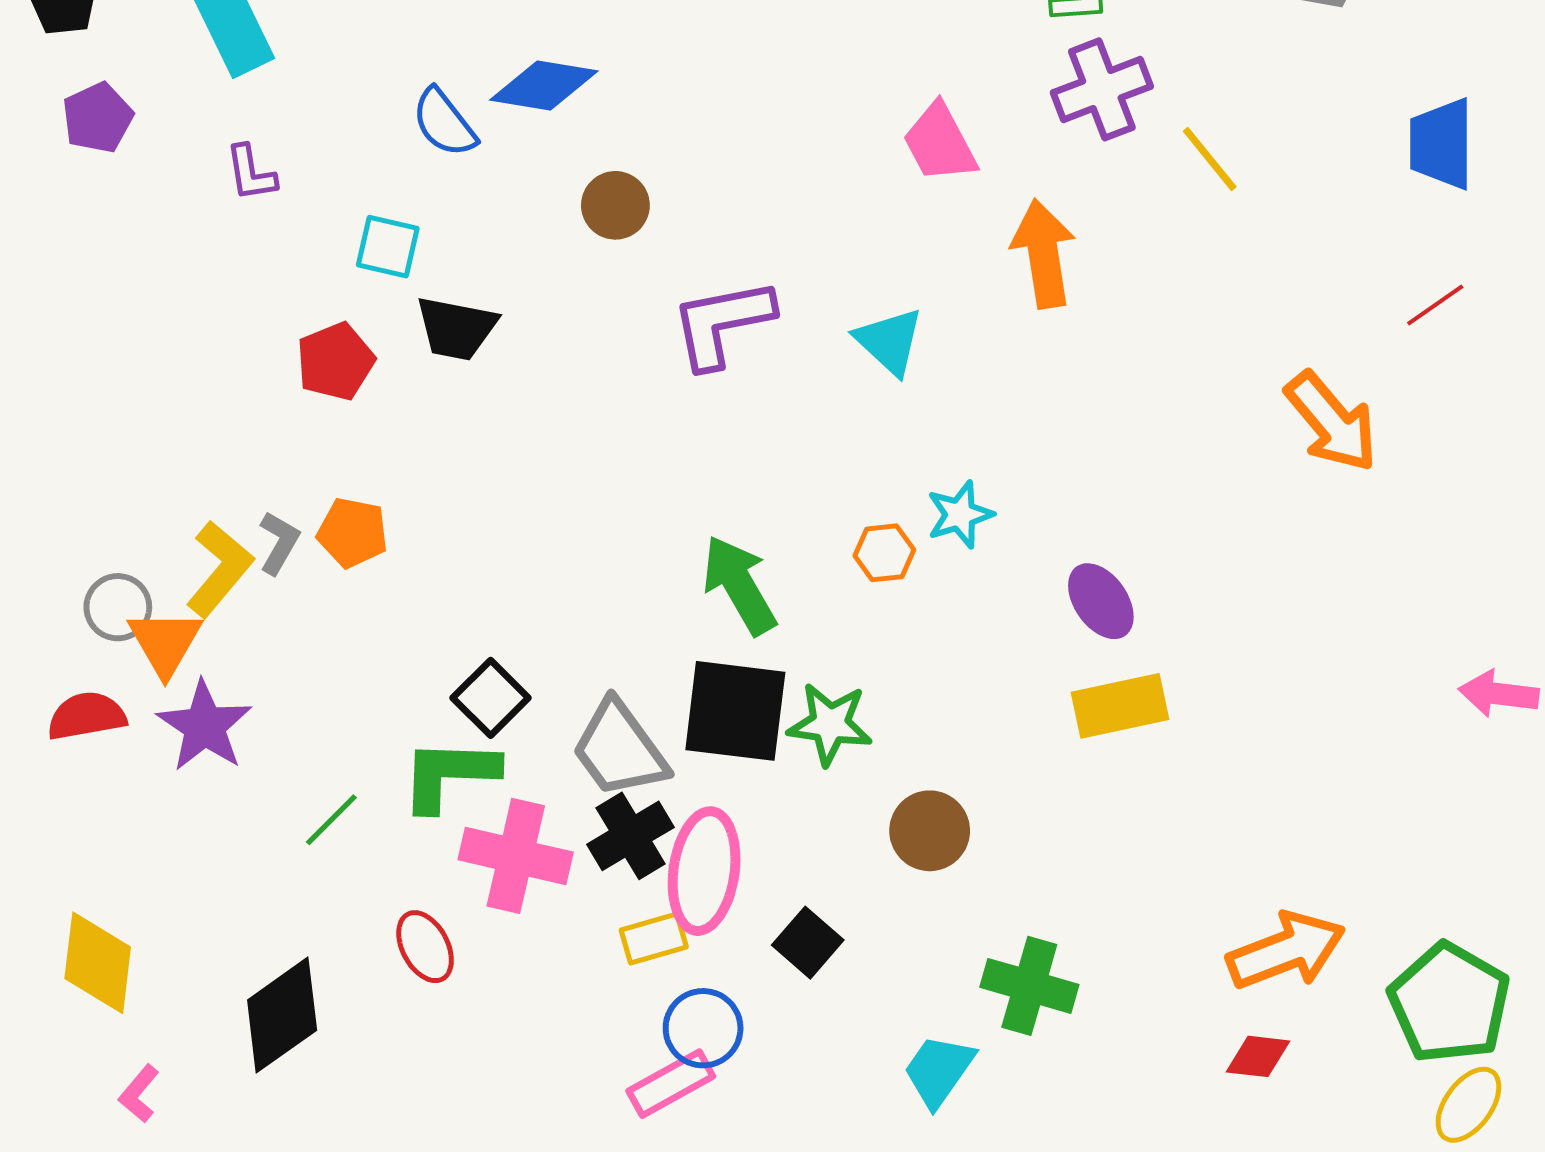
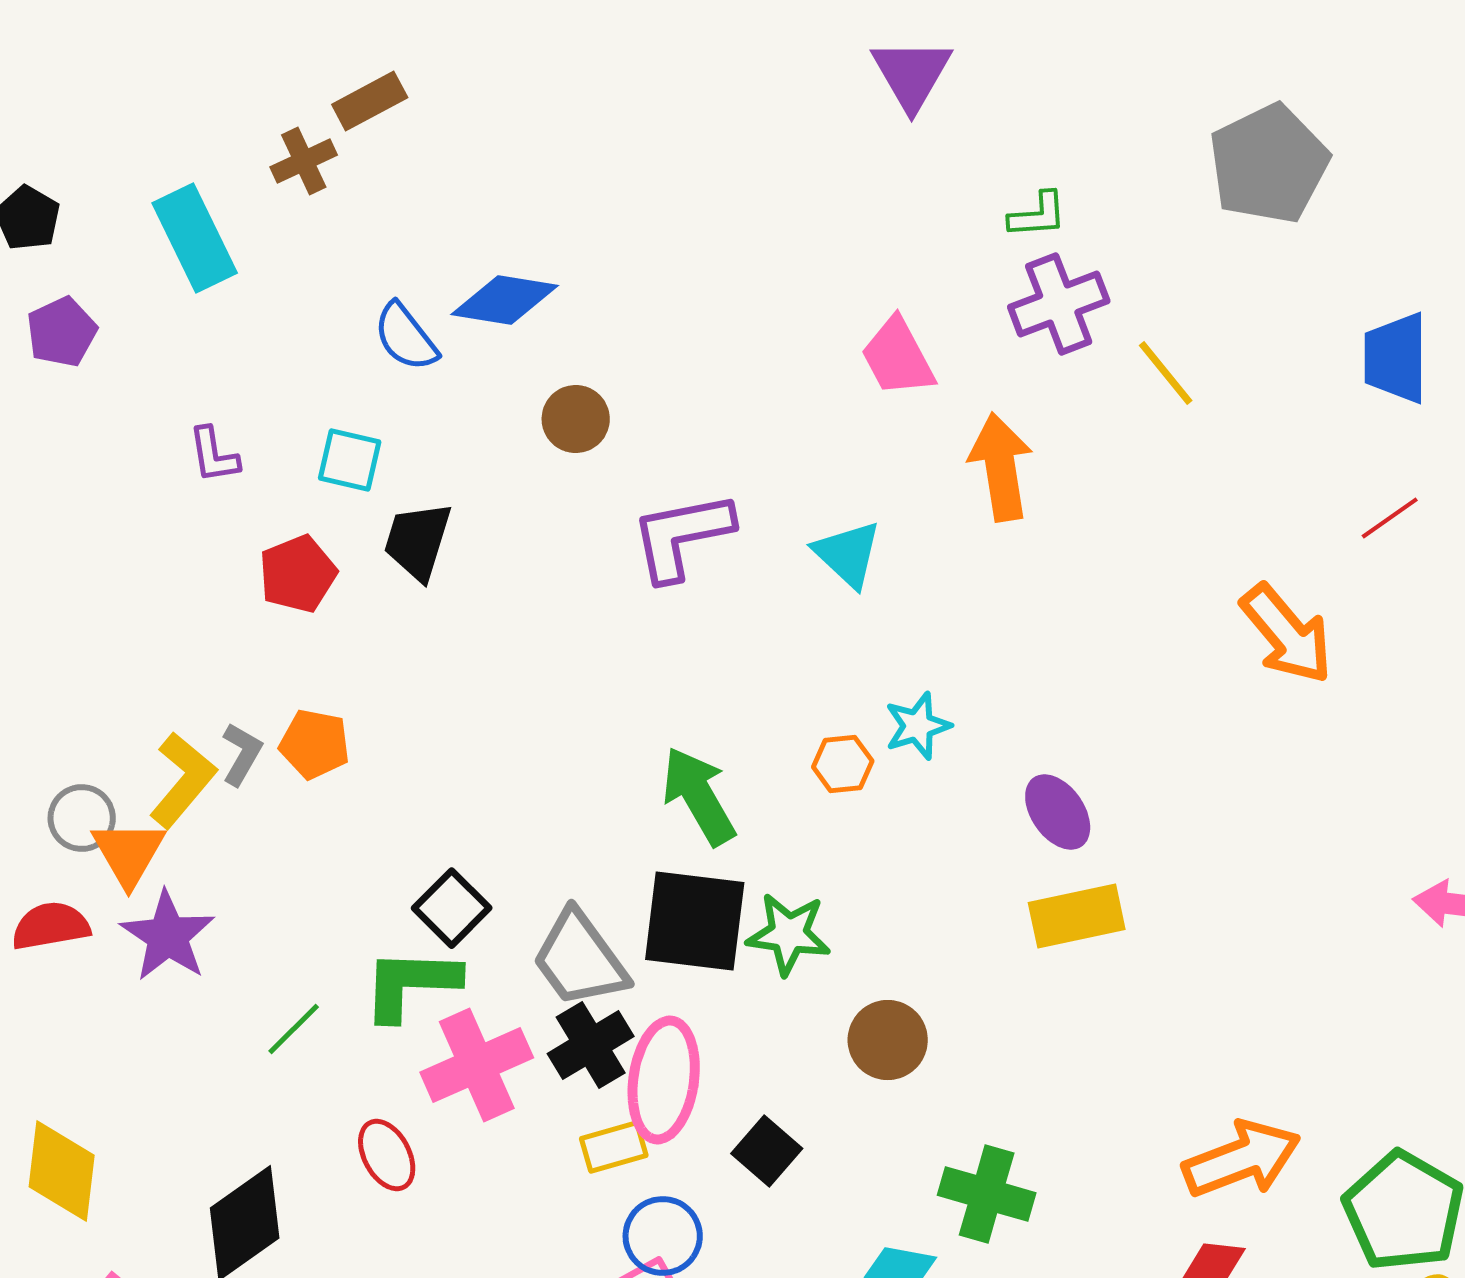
purple L-shape: (251, 173) -> (214, 455), moved
black trapezoid: (456, 328) -> (418, 541), turned 96
pink cross: (516, 856) -> (477, 1065), turned -37

